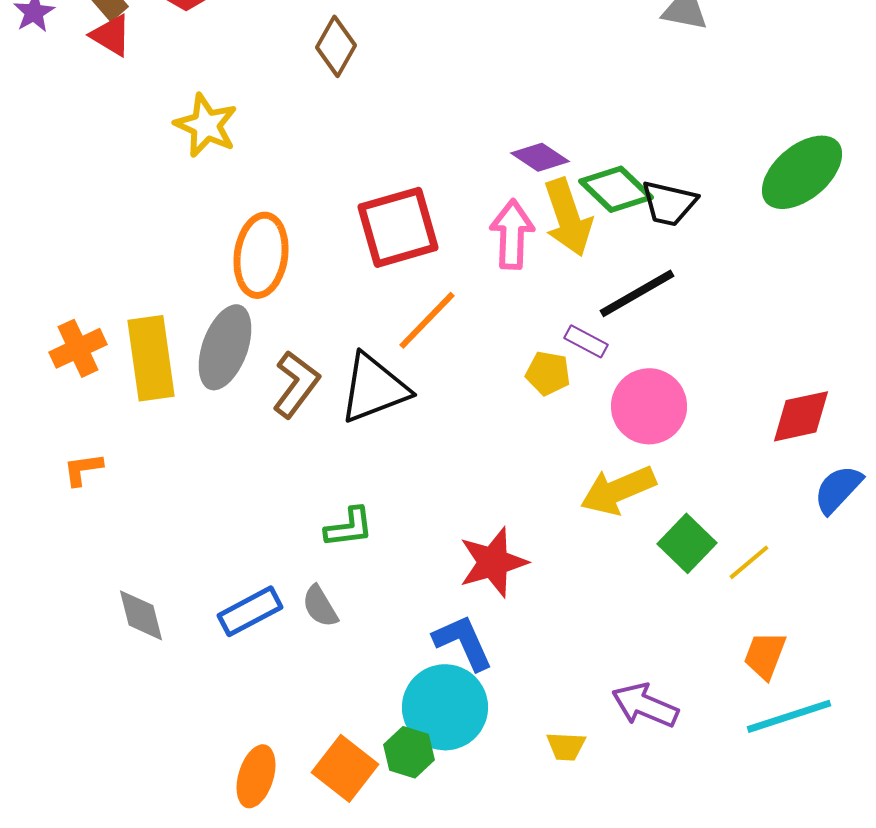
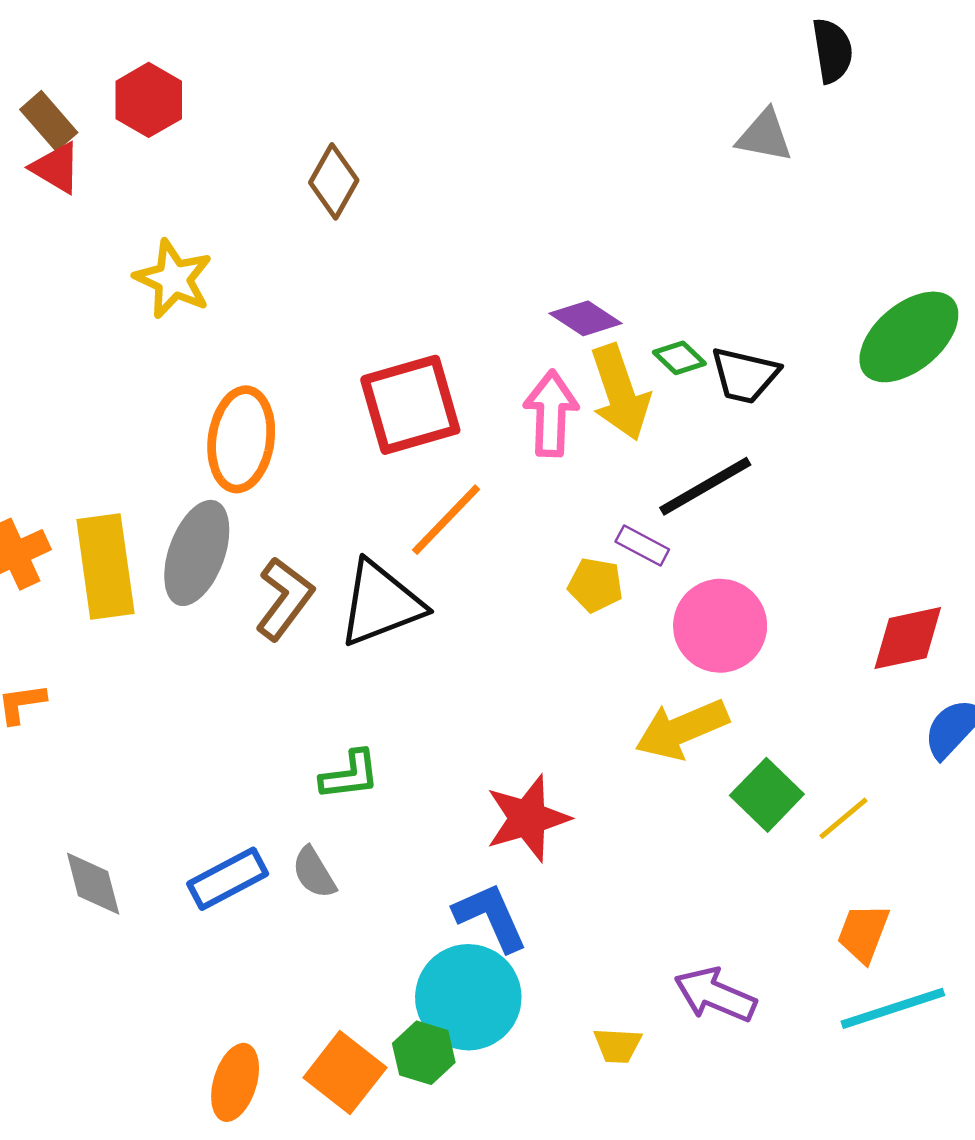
green diamond: (616, 189) -> (679, 358), size x0.6

